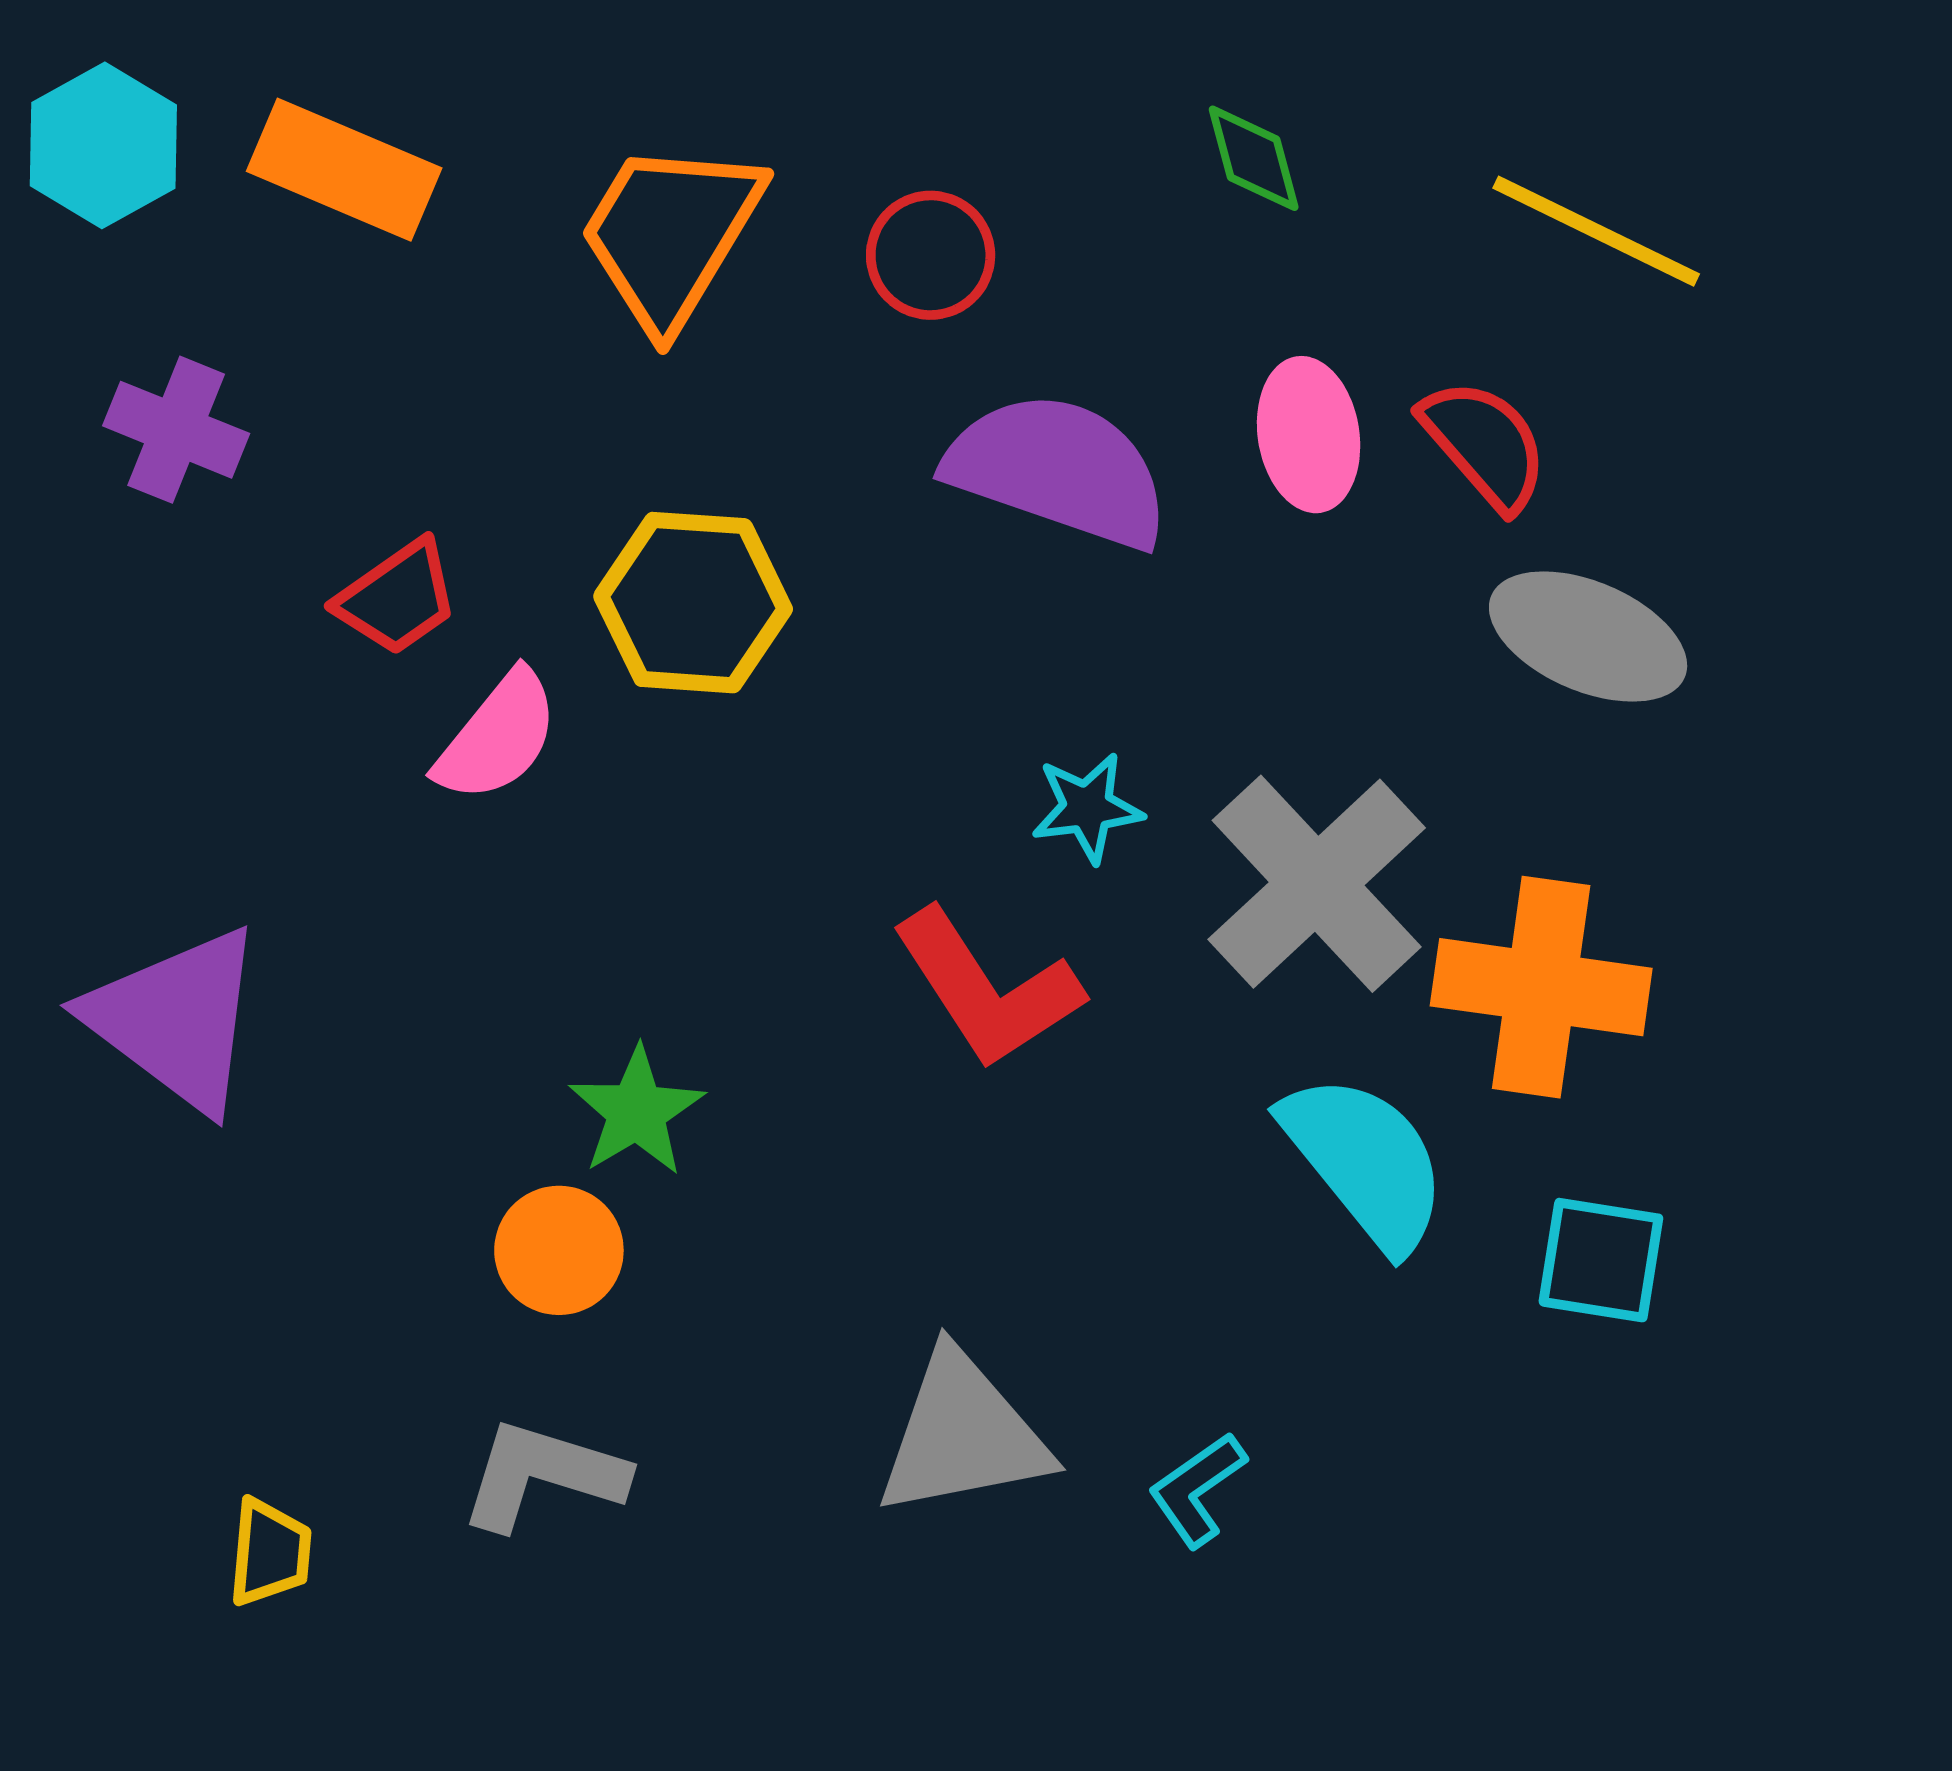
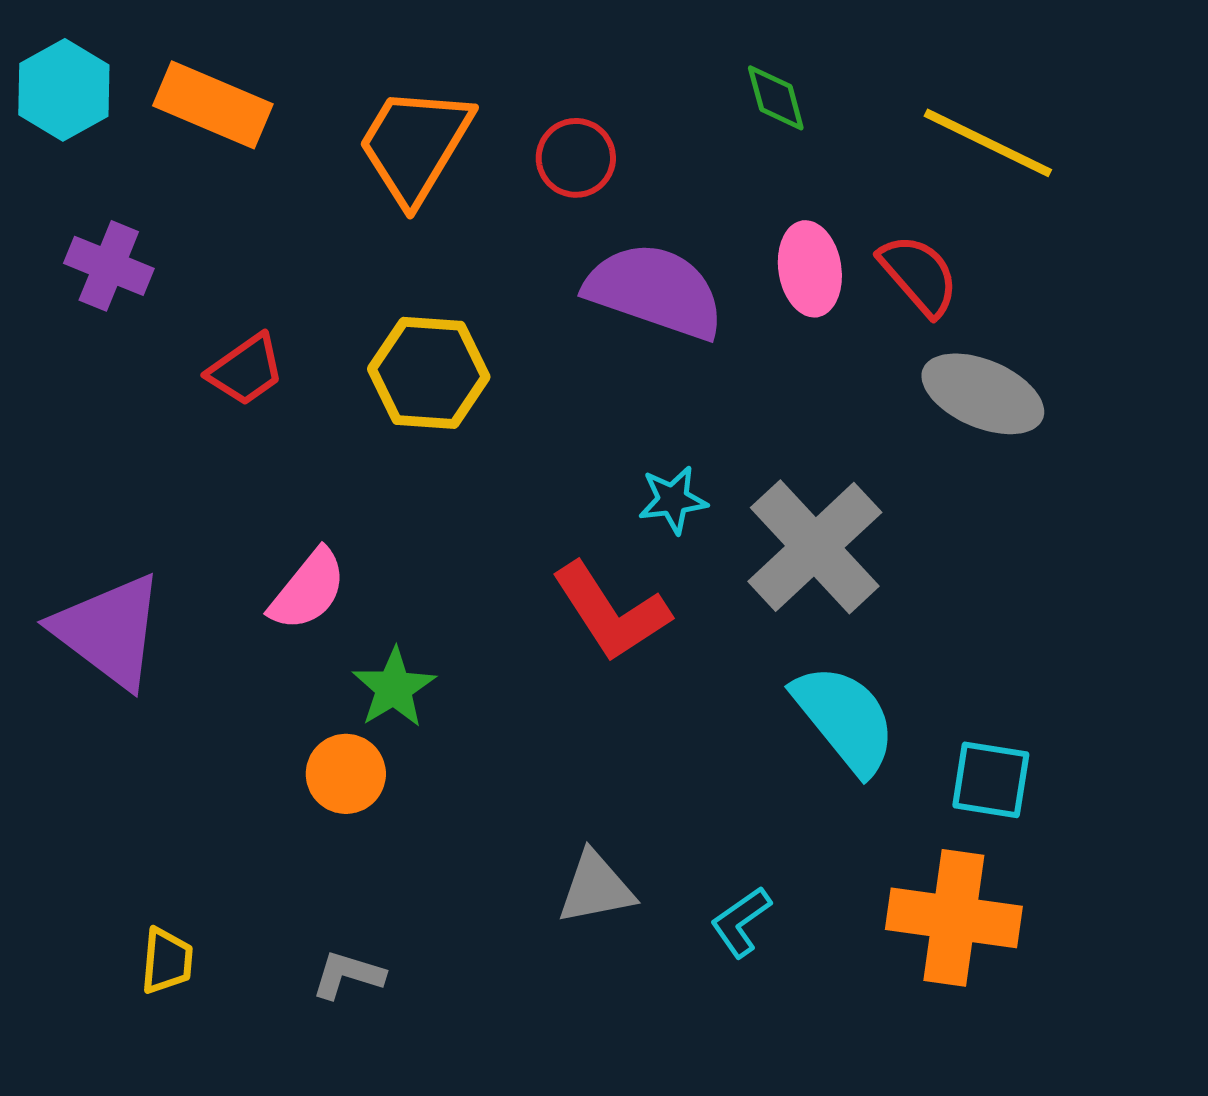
pink semicircle: (498, 737) -> (308, 590), moved
orange cross: (1541, 987) -> (954, 918), moved
gray triangle: (963, 1435) -> (596, 888), size x0.7
gray L-shape: (543, 1475) -> (348, 975), moved, size x0.7

